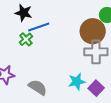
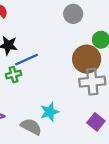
green cross: (26, 39) -> (14, 75), turned 32
cyan star: (77, 82) -> (50, 112), moved

